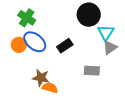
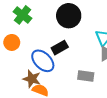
black circle: (89, 15) -> (69, 16), moved
blue ellipse: (35, 42) -> (43, 61), moved

